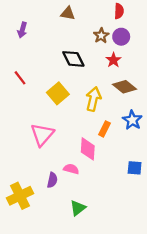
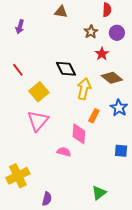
purple circle: (121, 37) -> (117, 33), moved
black diamond: (73, 59) -> (66, 69), moved
yellow square: (58, 93) -> (39, 92), moved
purple semicircle: (52, 180) -> (47, 199), moved
green triangle: (78, 208) -> (99, 193), moved

